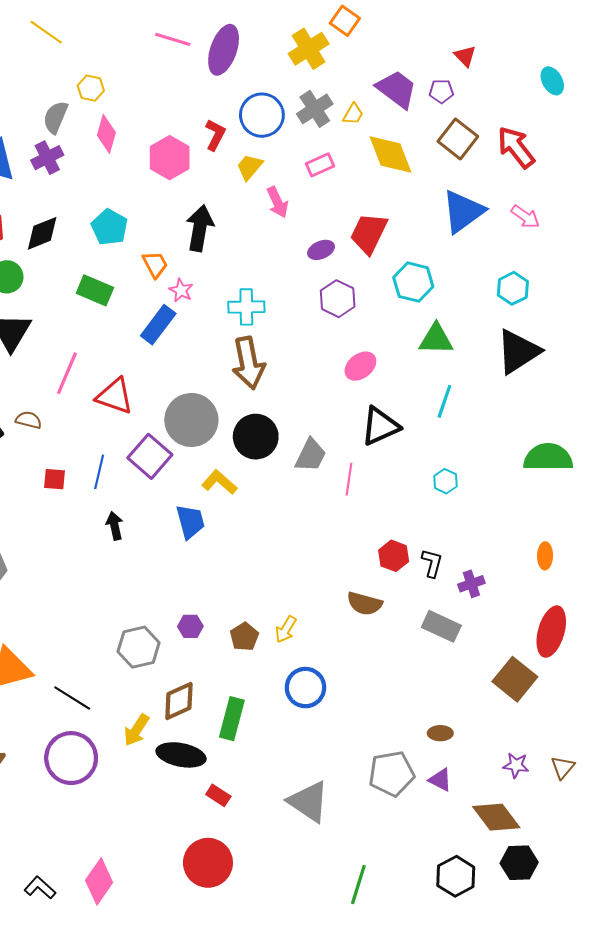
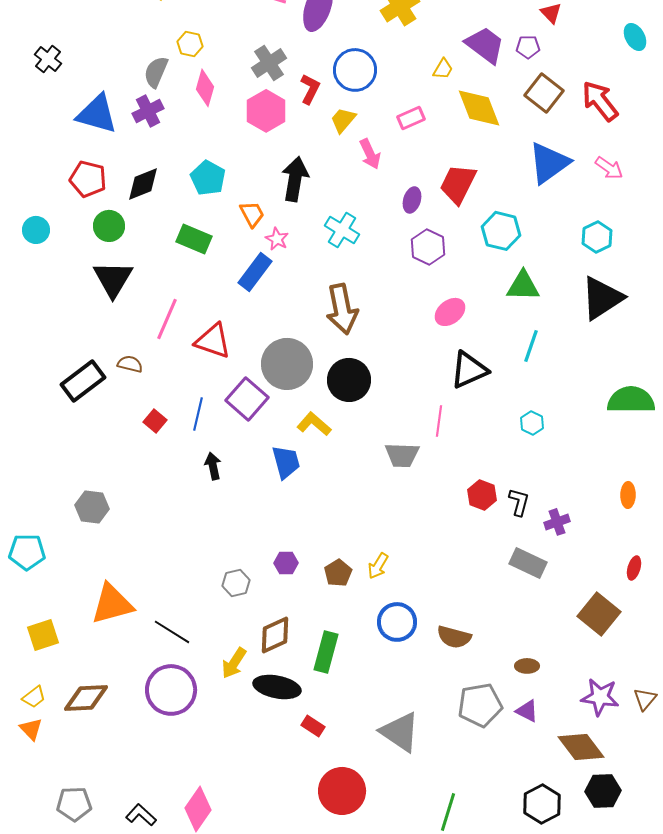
gray cross: (315, 109) -> (269, 63), moved
purple ellipse: (321, 250) -> (412, 200), turned -50
cyan cross: (246, 307) -> (342, 230), moved, turned 32
gray trapezoid: (311, 455) -> (402, 455), moved, turned 66
red square: (55, 479) -> (155, 421), turned 35
brown semicircle: (365, 604) -> (454, 637), moved
red ellipse: (551, 632) -> (634, 568), size x0.5
gray hexagon: (139, 647) -> (236, 583), size x0.7
purple star: (516, 765) -> (600, 697), size x1.5
red circle: (208, 863) -> (342, 791), moved

